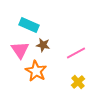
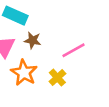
yellow cross: (78, 82) -> (57, 78), moved

